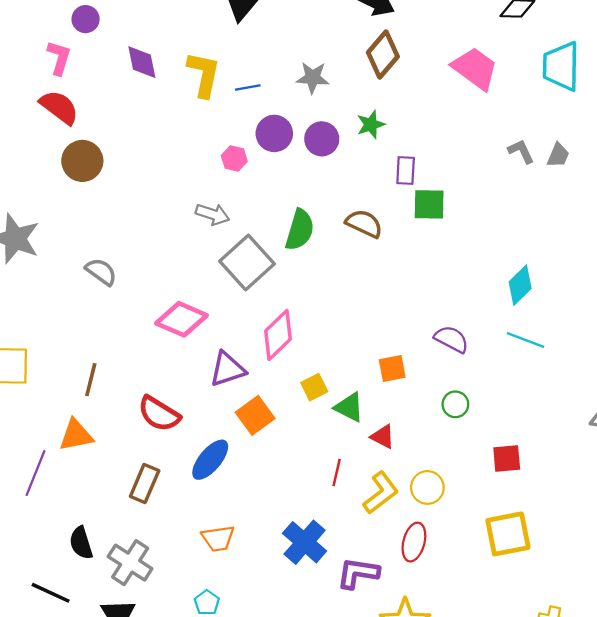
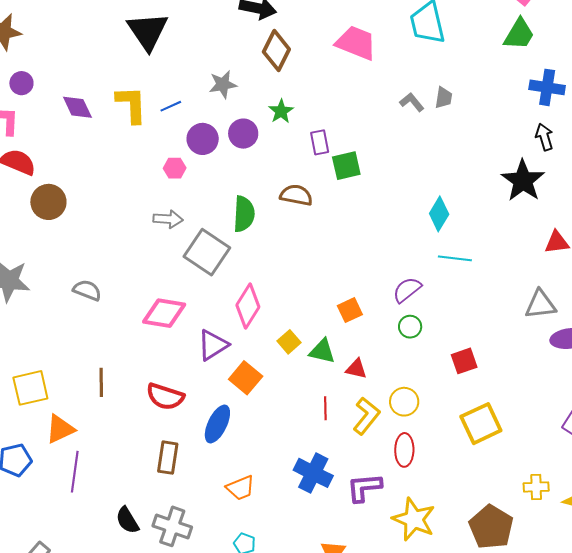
purple semicircle: (452, 339) -> (407, 290), moved, turned -52
orange triangle: (76, 435) -> (60, 429), moved

